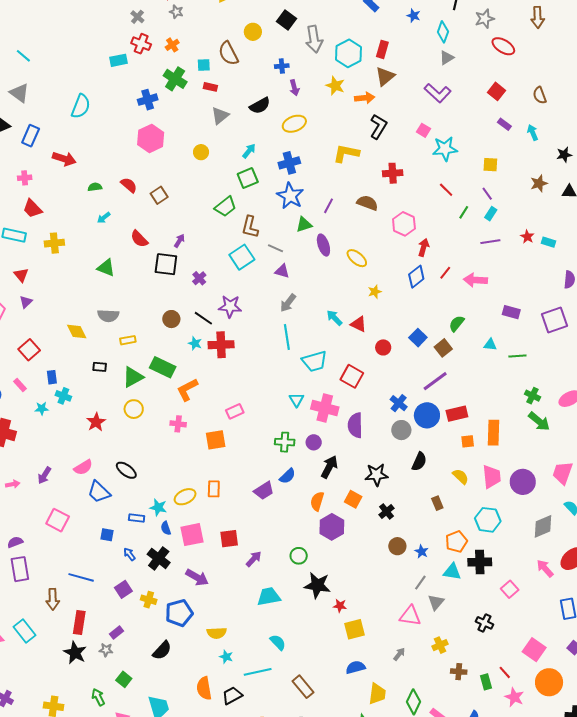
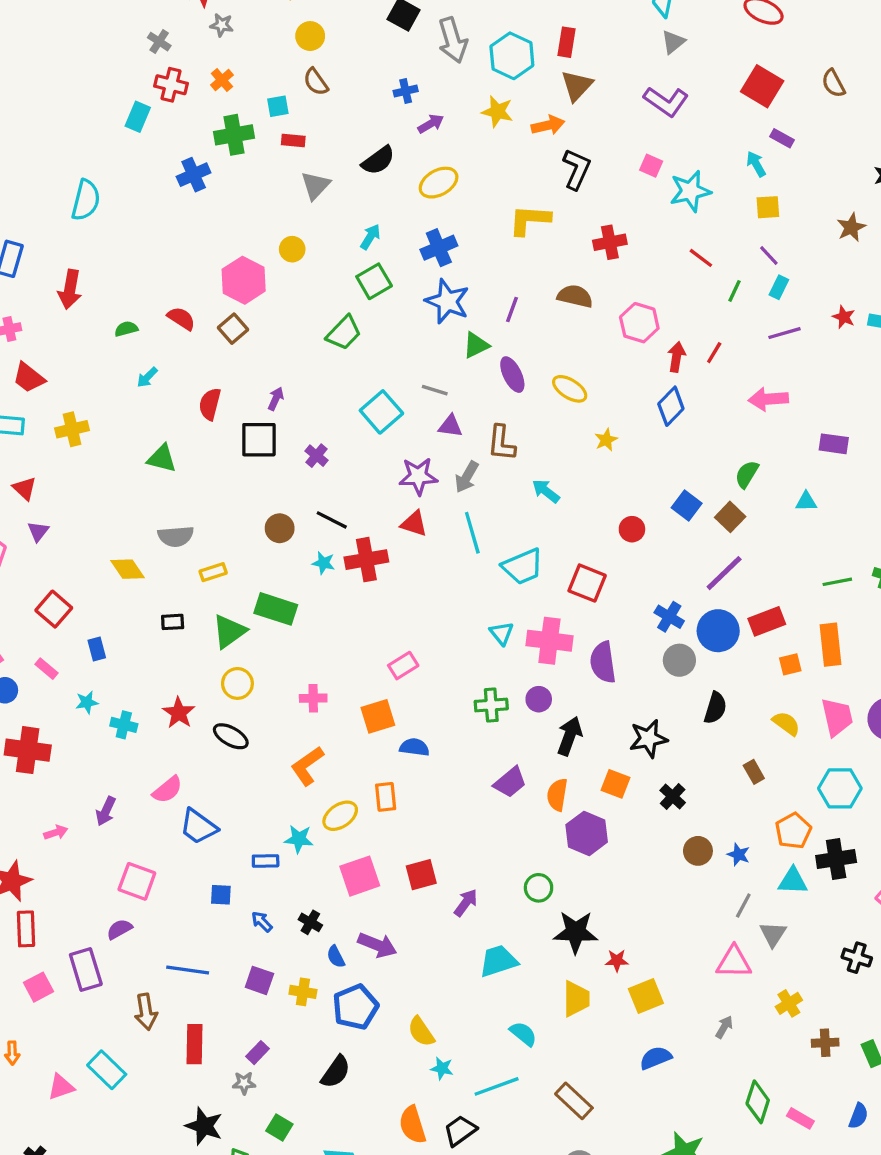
yellow circle: (253, 32) -> (310, 36), moved
brown semicircle: (228, 53) -> (316, 82), size x0.7
cyan rectangle: (119, 60) -> (138, 117), turned -48
green cross: (175, 79) -> (234, 135), turned -35
purple arrow: (294, 88) -> (431, 124), turned -98
red square: (497, 91) -> (762, 86), size x1.4
cyan arrow: (533, 132) -> (756, 164), moved
pink hexagon: (151, 138) -> (244, 280), moved
red arrow: (64, 159) -> (70, 289), turned 90
brown L-shape: (250, 227) -> (501, 443), moved
red semicircle: (139, 239) -> (210, 404), turned 66
red line: (445, 273) -> (714, 353), moved
purple star: (230, 306) -> (418, 476), moved
red triangle: (359, 324) -> (414, 524), moved
green line: (517, 356) -> (837, 582), moved
orange L-shape: (187, 390) -> (307, 766), moved
cyan cross: (63, 396) -> (124, 725), moved
black ellipse: (126, 470) -> (231, 736), moved
blue semicircle: (288, 476) -> (414, 747), moved, turned -120
purple trapezoid: (264, 491) -> (510, 782), moved
blue semicircle: (166, 528) -> (336, 957), moved
purple semicircle: (15, 542) -> (119, 929), moved
black cross: (159, 558) -> (310, 922), size x0.6
purple square: (123, 589) -> (259, 980), turned -30
yellow semicircle: (217, 633) -> (421, 1032), turned 66
black star: (75, 653) -> (204, 1126), moved
yellow trapezoid: (377, 694) -> (576, 999), moved

